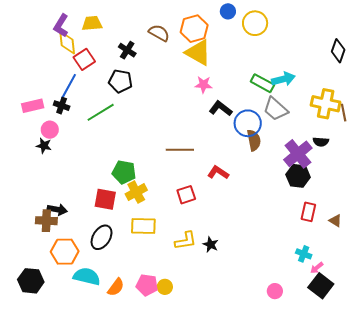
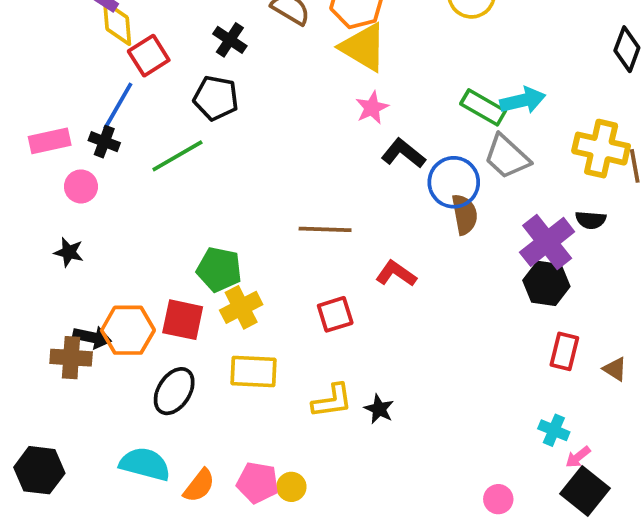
pink star: (203, 85) -> (372, 108), turned -30
black star: (44, 146) -> (69, 252), moved
orange hexagon: (65, 252) -> (128, 330), moved

